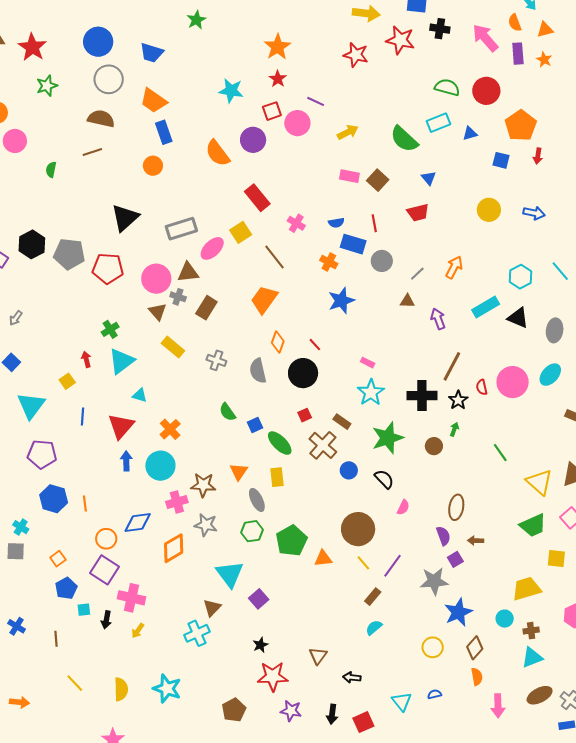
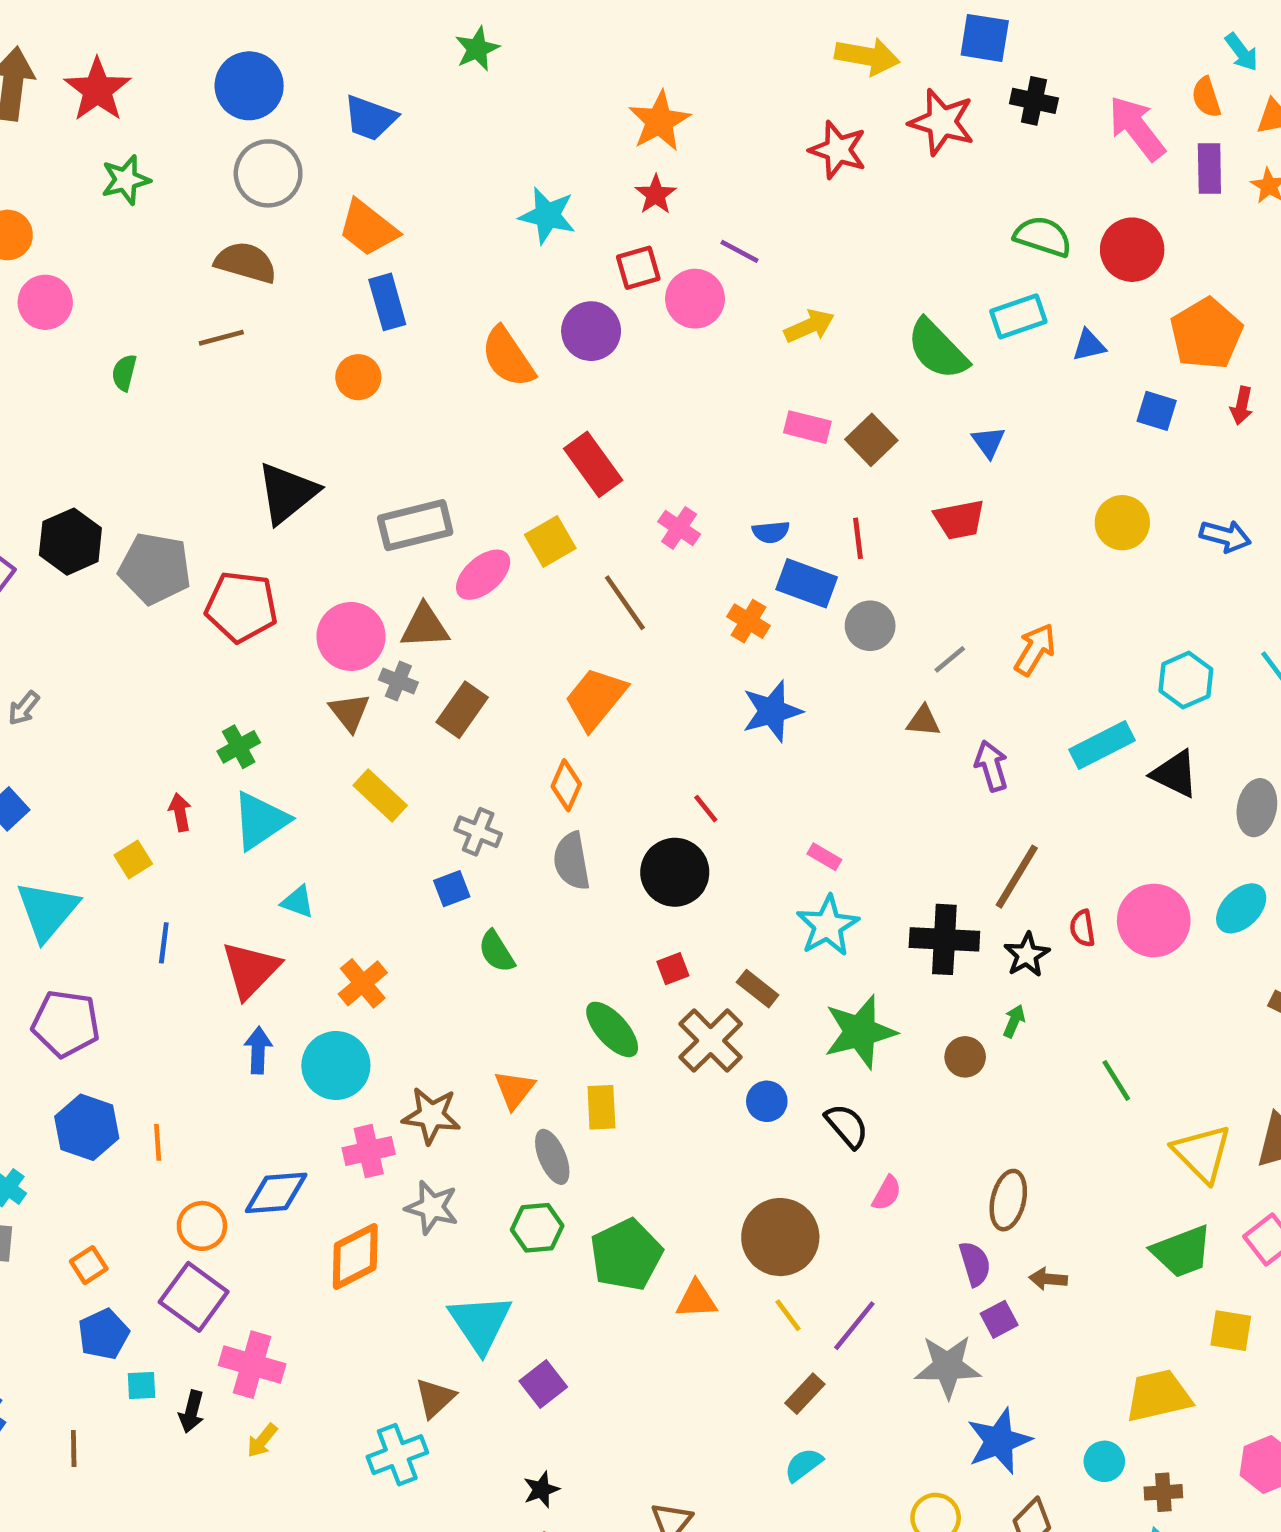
orange diamond: (278, 342) -> (566, 785), moved
blue square: (255, 425) -> (452, 889), moved

